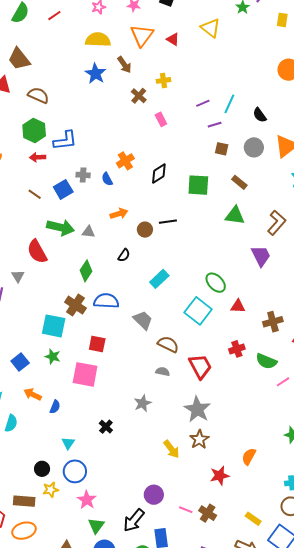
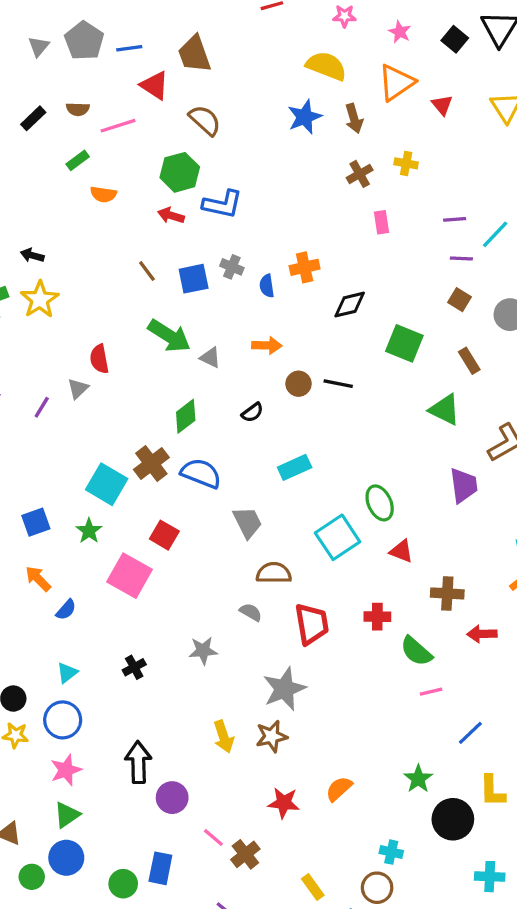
red semicircle: (37, 252) -> (99, 359), moved, size x0.7
brown semicircle: (168, 344) -> (274, 573), turned -45
black arrow: (134, 520) -> (138, 762), moved, turned 120

